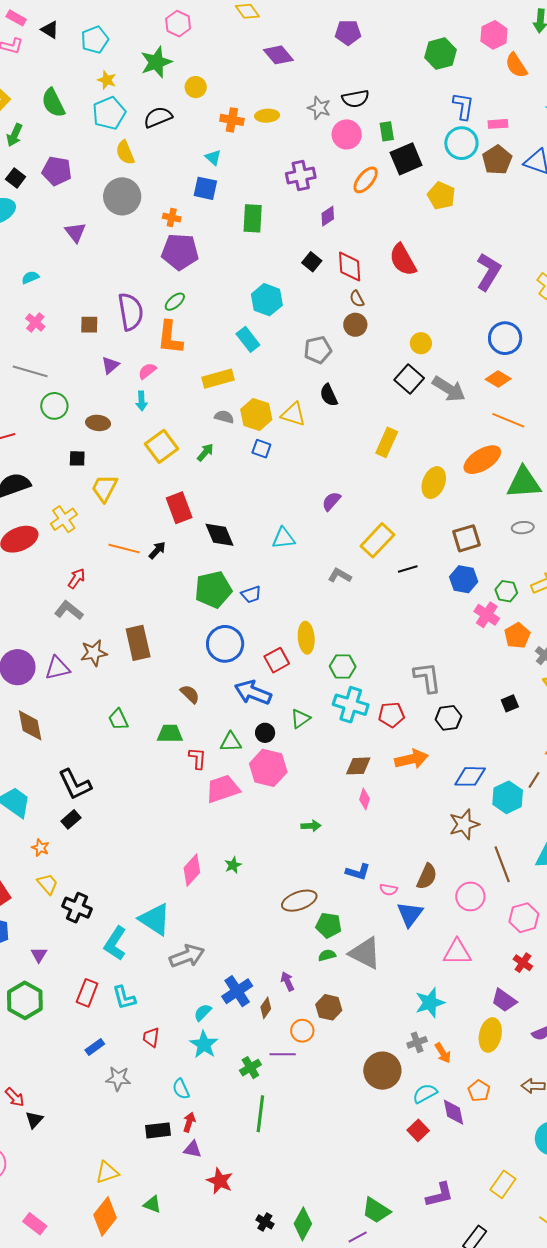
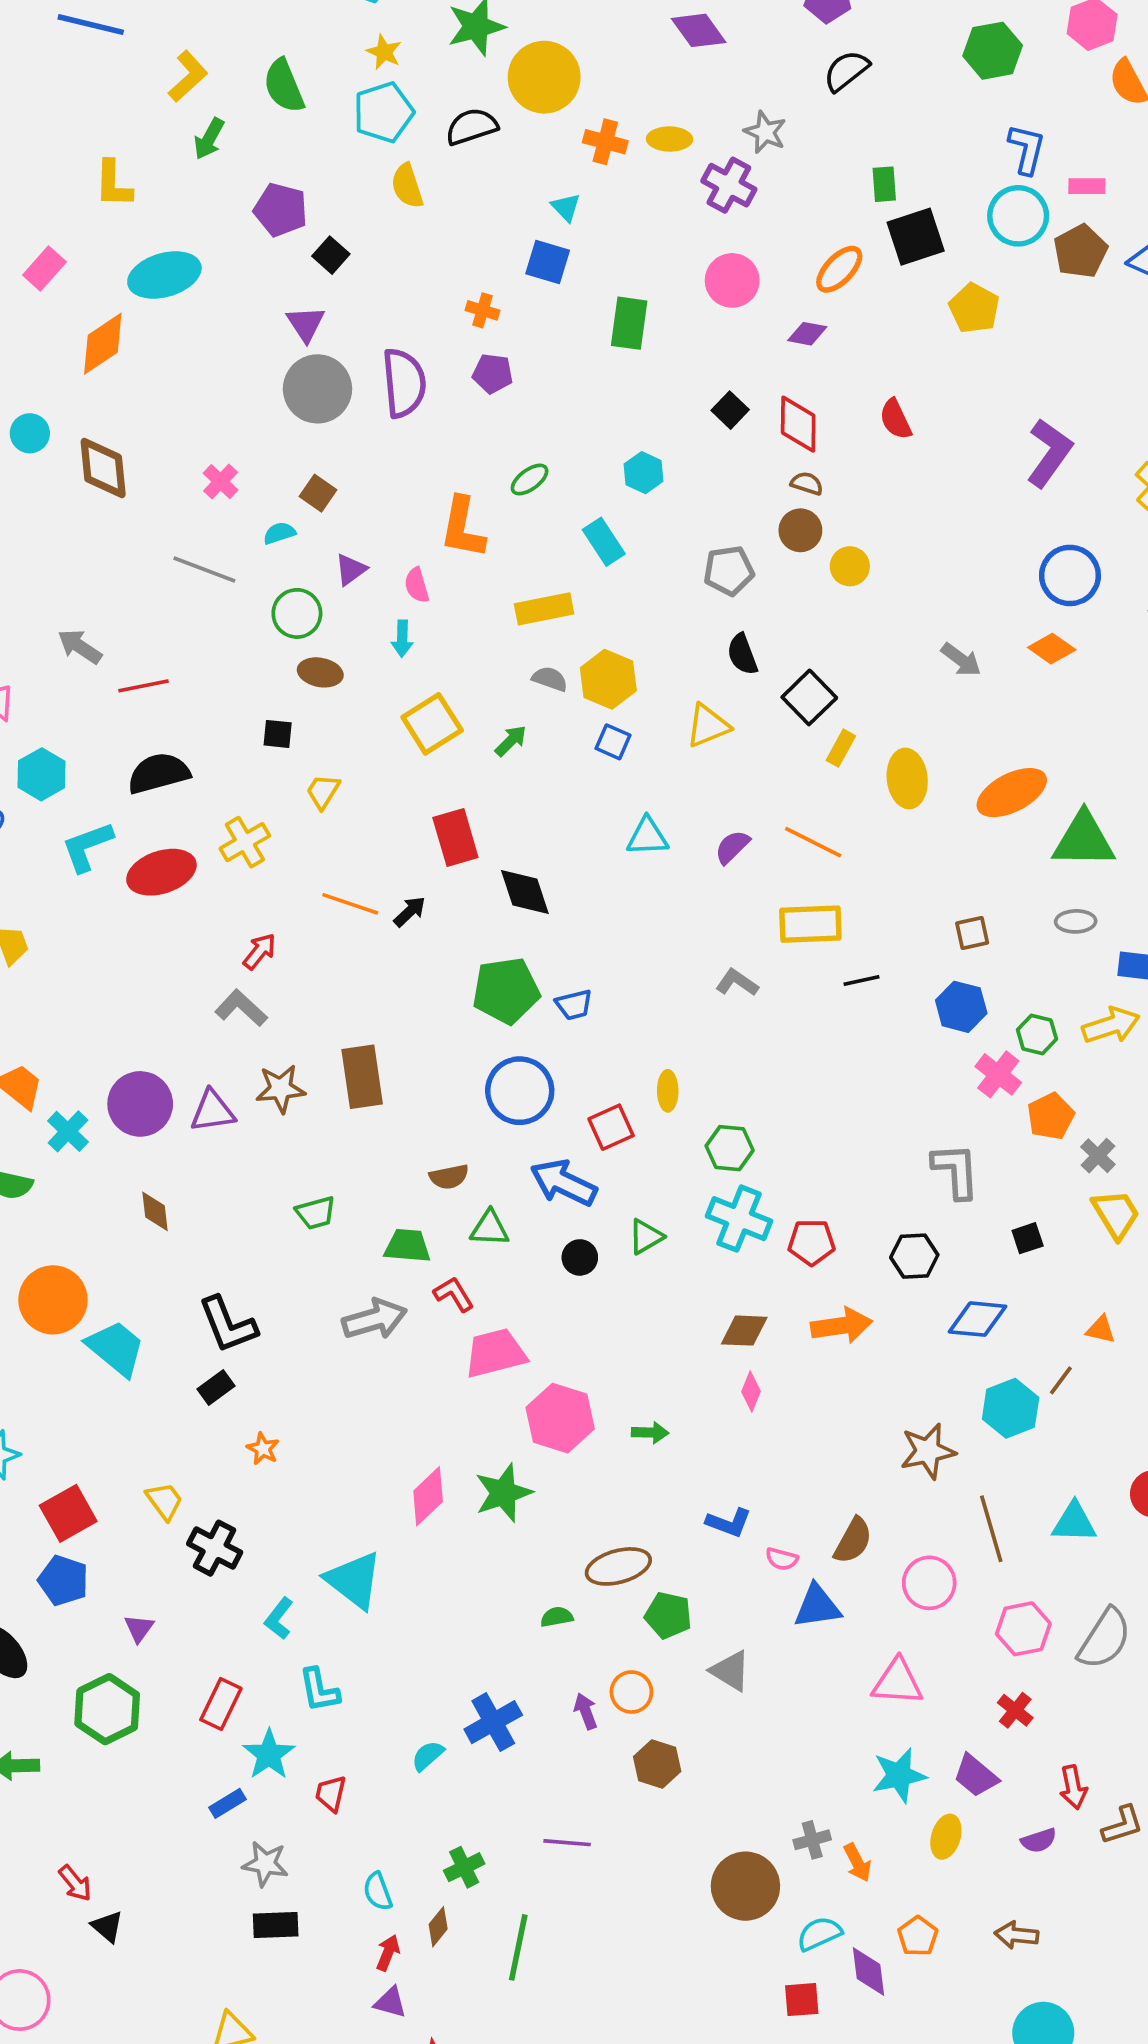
yellow circle: (196, 87) -> (544, 77), size x1.8
black semicircle: (355, 99) -> (846, 71), moved, turned 148
pink circle: (347, 134) -> (732, 280), moved
purple cross: (301, 175) -> (729, 185), moved, turned 36
black square: (16, 178) -> (331, 255), moved
gray circle: (122, 196) -> (317, 389), moved
purple diamond: (328, 216) -> (807, 334), moved, turned 40
purple pentagon: (180, 252) -> (493, 374), size x0.6
red semicircle: (403, 260) -> (896, 419), size x0.7
cyan semicircle: (30, 277) -> (279, 533), moved
brown semicircle: (357, 299) -> (807, 483), turned 132
cyan hexagon: (267, 300) -> (644, 473), size x0.7
green ellipse: (175, 302) -> (530, 480), moved
purple semicircle: (131, 312) -> (404, 383), moved
brown square: (89, 325) -> (318, 493), turned 30
yellow circle: (421, 343) -> (850, 566), moved
pink semicircle: (147, 371) -> (417, 585), turned -72
black square: (409, 379) -> (809, 697), moved
gray arrow: (449, 389) -> (961, 660), size x0.7
green circle: (54, 406) -> (297, 613), moved
yellow triangle: (293, 414) -> (708, 726), moved, turned -44
orange line: (508, 420) -> (813, 842), moved
yellow rectangle: (387, 442) -> (841, 748), size x0.7
yellow ellipse: (434, 483) -> (907, 779), moved, turned -32
yellow trapezoid: (105, 488) -> (323, 791), size x0.7
cyan triangle: (283, 538) -> (647, 837), moved
brown square: (466, 538) -> (972, 933), size x0.7
yellow rectangle: (377, 540) -> (810, 924), turned 40
yellow ellipse: (306, 638) -> (668, 1091), size x0.7
gray L-shape: (427, 677) -> (956, 1171), moved
brown semicircle: (190, 694) -> (449, 1177), turned 120
green trapezoid: (118, 719) -> (316, 1213), turned -85
brown diamond: (30, 725) -> (155, 1211), size x0.7
green triangle: (231, 742) -> (490, 1228), moved
red L-shape: (197, 758) -> (454, 1294), turned -40
pink hexagon: (268, 768) -> (560, 1418), moved
blue diamond: (470, 776) -> (977, 1319), moved
orange star: (40, 848) -> (263, 1449), moved
green star: (233, 865) -> (503, 1493), size x1.8
blue triangle: (410, 914) -> (817, 1606), turned 40
cyan L-shape: (115, 943) -> (279, 1618), size x0.7
gray triangle: (365, 953) -> (730, 1671), size x0.7
green semicircle: (327, 955) -> (557, 1617), moved
gray arrow: (187, 956) -> (374, 1319), moved
cyan L-shape: (124, 998) -> (319, 1690), moved
cyan star: (430, 1003) -> (899, 1775), moved
brown diamond: (266, 1008) -> (438, 1927), moved
orange circle: (302, 1031) -> (631, 1692), moved
yellow ellipse: (490, 1035) -> (946, 1837), size x0.7
cyan star: (204, 1044) -> (269, 1754), moved
green cross: (250, 1068) -> (464, 1867), moved
black triangle: (34, 1120) -> (107, 1927), turned -36
black rectangle: (158, 1130) -> (276, 1925), moved
red square: (418, 1130) -> (802, 2000), turned 35

